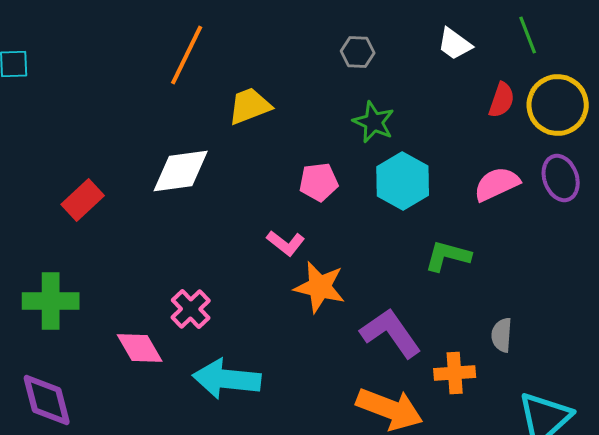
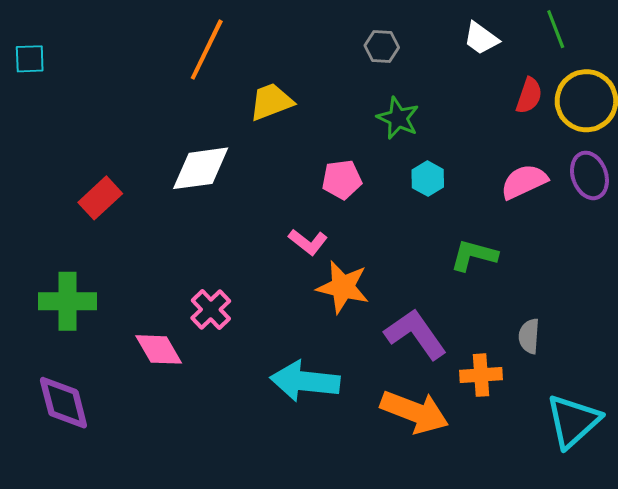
cyan hexagon: (403, 181) -> (428, 179), size x0.6
cyan arrow: (227, 379) -> (305, 381), moved

